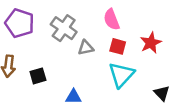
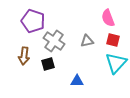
gray cross: (64, 28) -> (54, 41), moved

